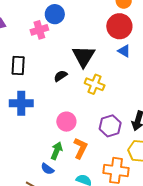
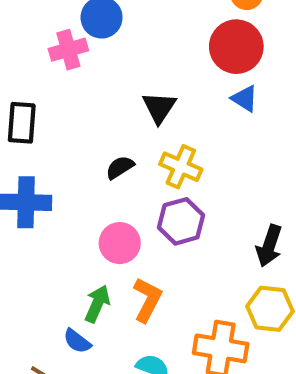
black triangle: (83, 56) -> (159, 107), size x0.7
black semicircle: (60, 76) -> (120, 167), moved
purple hexagon: (110, 126) -> (181, 221), moved

